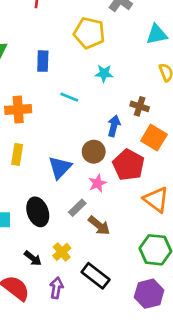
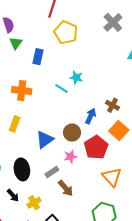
yellow pentagon: (89, 33) -> (66, 32), moved
blue rectangle: (43, 61) -> (38, 57), moved
cyan star: (104, 73) -> (76, 78), moved
black arrow: (33, 258) -> (13, 195), moved

